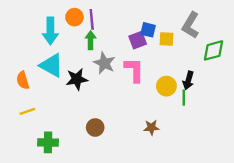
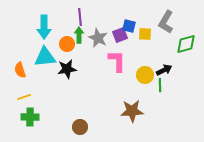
orange circle: (74, 17) -> (67, 44), moved
gray star: (104, 63) -> (98, 38), moved
cyan triangle: (51, 65) -> (45, 57), turned -35
black arrow: (188, 80) -> (164, 70), turned -133
brown circle: (95, 127) -> (80, 127), moved
brown star: (151, 127) -> (132, 111), size x1.6
green cross: (48, 142) -> (30, 117), moved

